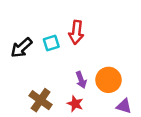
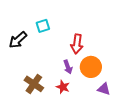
red arrow: (76, 32) -> (77, 44), moved
cyan square: (51, 43) -> (43, 26), moved

